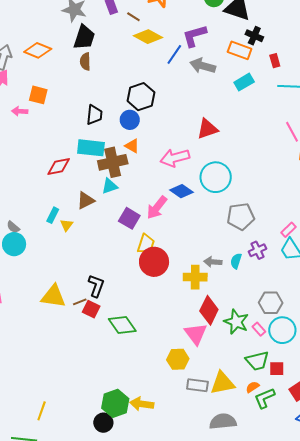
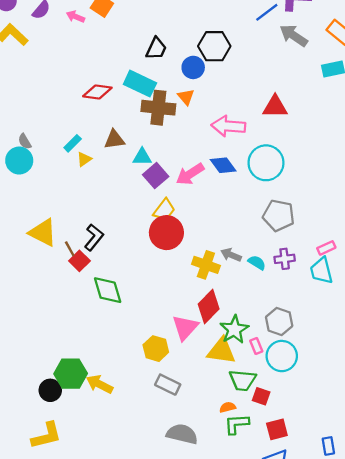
cyan triangle: (110, 186) -> (142, 157), moved
cyan semicircle: (236, 261) -> (257, 263), turned 84
brown line: (80, 302) -> (70, 249), turned 64
yellow triangle: (222, 383) -> (221, 351), moved

